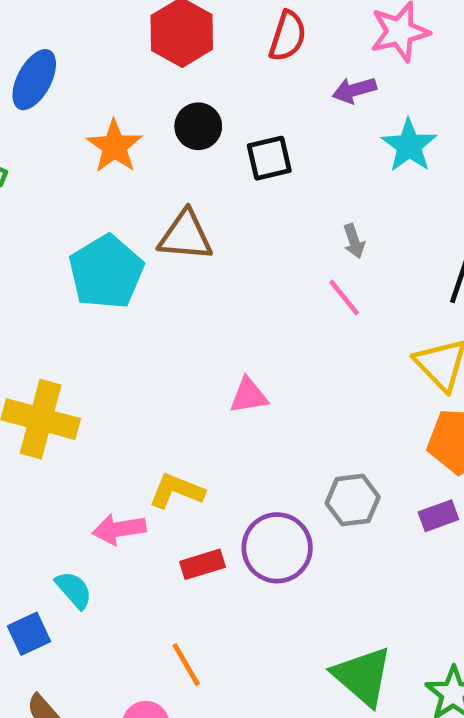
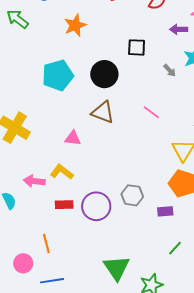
black circle: (198, 126) -> (104, 74), moved, size x1.4
brown triangle: (185, 236) -> (103, 112), moved
gray arrow: (354, 241) -> (170, 70), moved, turned -40
pink line: (344, 297) -> (151, 112), turned -30
pink triangle: (249, 396) -> (73, 138), moved

